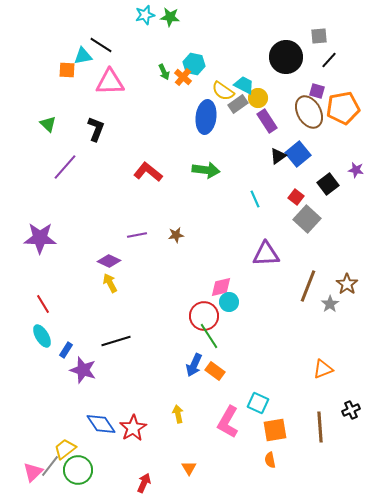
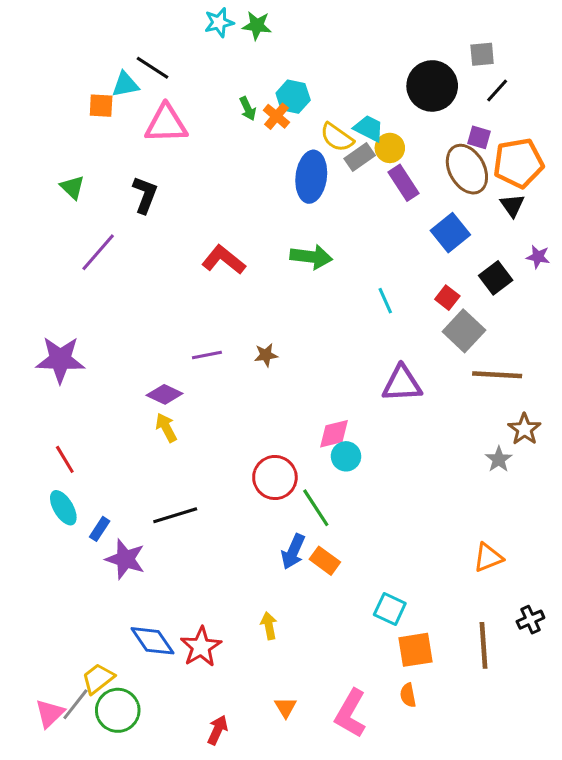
black triangle: (278, 156) -> (512, 205), moved, turned -30
brown line: (308, 286) -> (497, 375), moved, turned 72
red circle: (204, 316) -> (275, 478), moved
pink L-shape: (228, 422) -> (351, 713), moved

